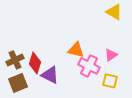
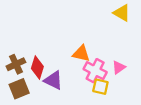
pink triangle: (111, 55) -> (119, 67), moved
yellow square: (110, 81) -> (100, 87), moved

